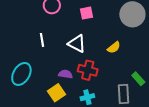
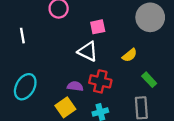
pink square: (86, 13) -> (98, 27), moved
white line: (42, 40) -> (22, 36), moved
green rectangle: (138, 79) -> (149, 80), moved

